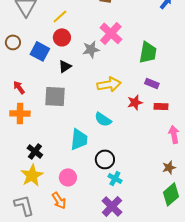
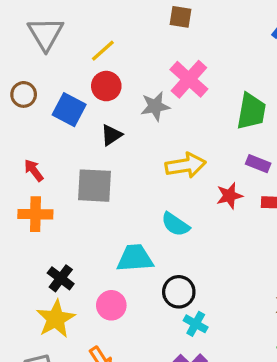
cyan trapezoid: (79, 139) -> (135, 258), turned -100
pink circle: (68, 177) -> (111, 305), moved

